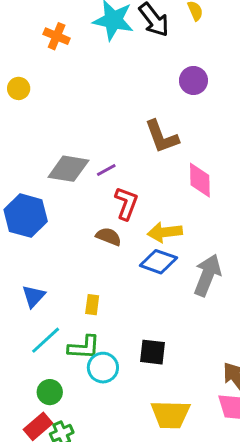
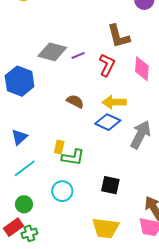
red L-shape: (126, 203) -> (107, 65), moved
green L-shape: (84, 347) -> (73, 157), moved
black square: (152, 352) -> (110, 185), moved

